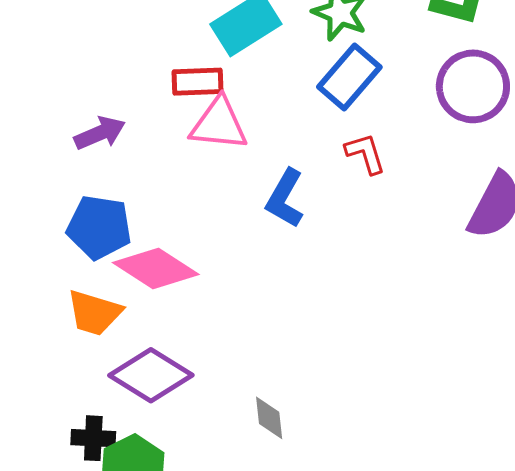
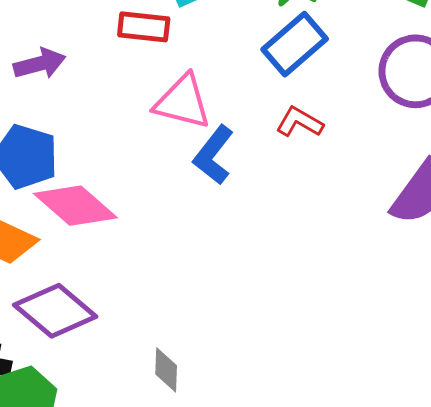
pink triangle: (219, 124) -> (183, 102), moved
red L-shape: (365, 153) -> (299, 122), turned -51

